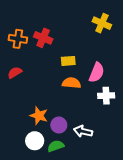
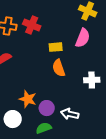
pink semicircle: (97, 72) -> (83, 38), moved
orange semicircle: (71, 83) -> (59, 68), turned -114
white circle: (35, 141) -> (13, 119), moved

